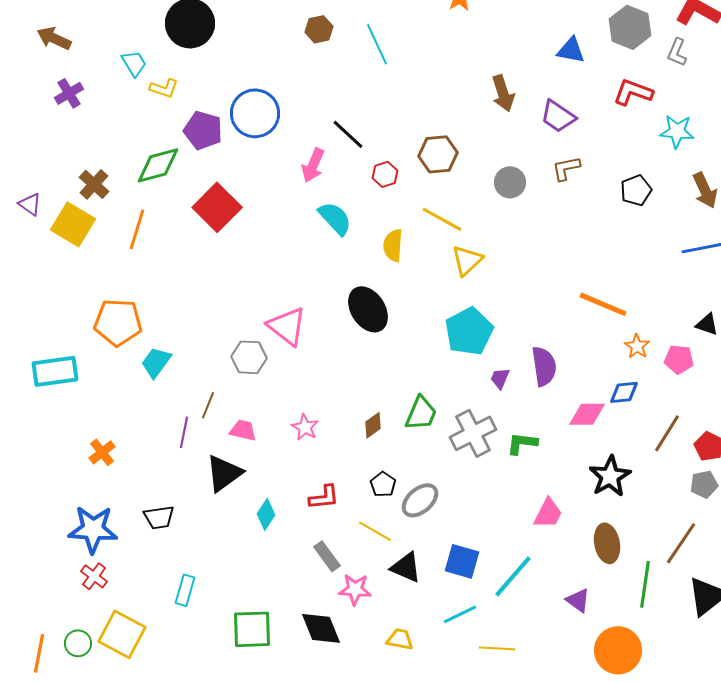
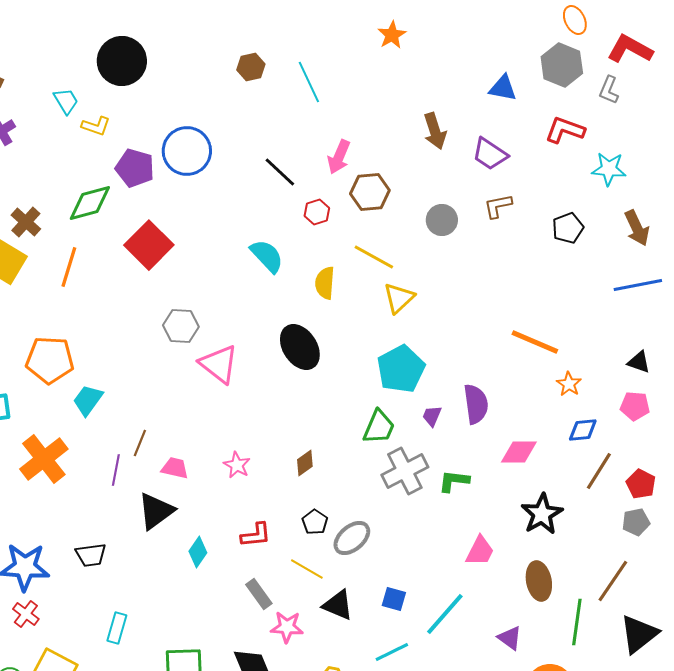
pink arrow: (313, 165) -> (339, 157), moved
gray hexagon: (249, 357) -> (181, 326), moved
pink pentagon: (679, 359) -> (635, 406), moved
blue diamond: (624, 392) -> (583, 430), moved
green trapezoid: (421, 413) -> (379, 427), moved
orange cross: (102, 452) -> (44, 459), moved, size x1.8
blue square: (462, 561) -> (394, 599), size x0.7

